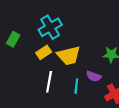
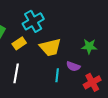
yellow rectangle: (44, 52) -> (19, 43), moved
white line: (49, 82) -> (16, 73), moved

